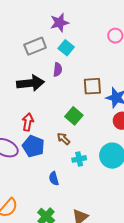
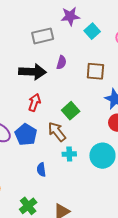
cyan square: (66, 48) -> (92, 31), moved
brown square: (92, 86) -> (95, 71), moved
red arrow: (28, 122) -> (34, 102), moved
brown arrow: (63, 139) -> (57, 132), size x1.5

